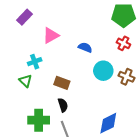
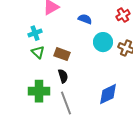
red cross: (123, 43) -> (123, 15), turned 32
green triangle: (26, 81) -> (38, 52), moved

